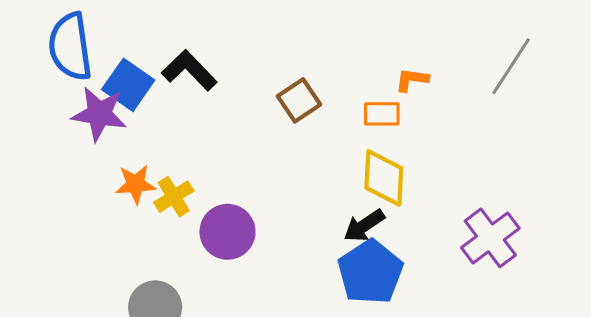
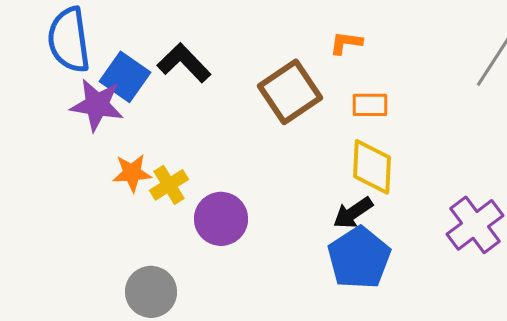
orange L-shape: (412, 80) -> (346, 43), moved
brown square: (299, 100) -> (290, 92), size x1.5

